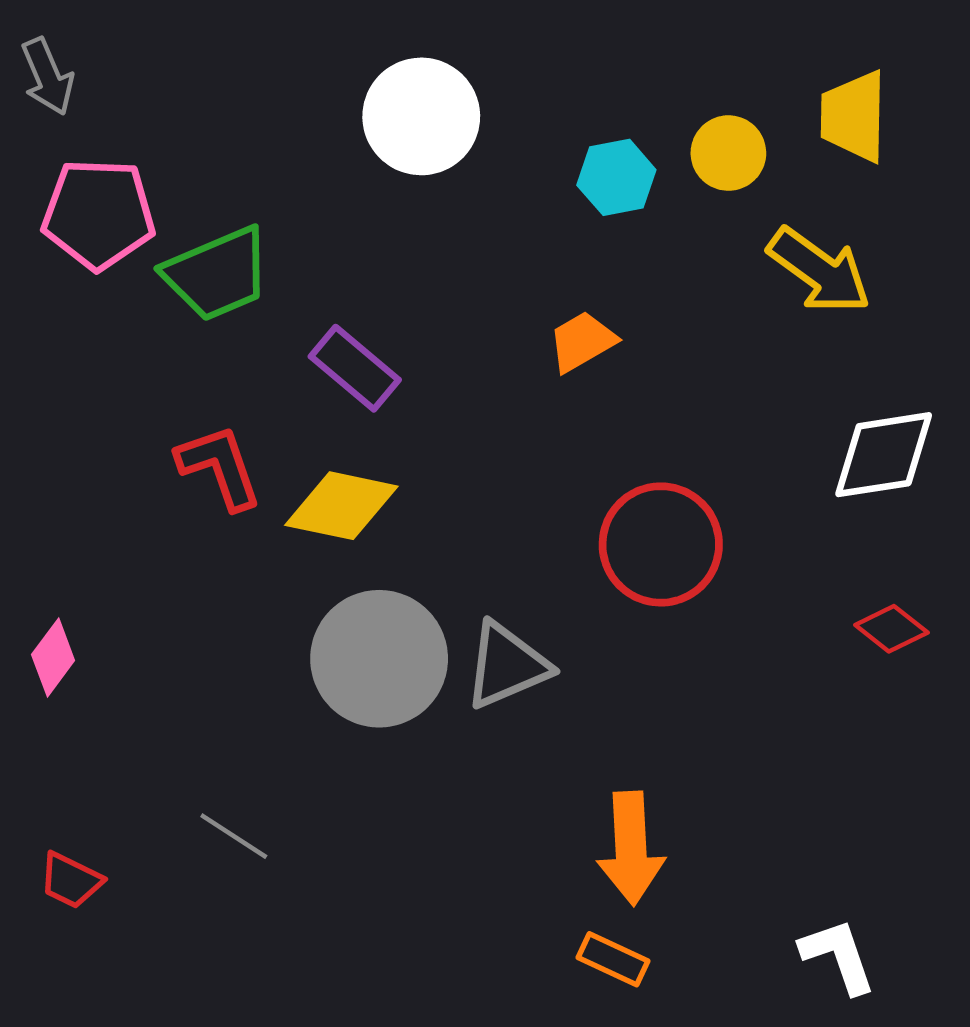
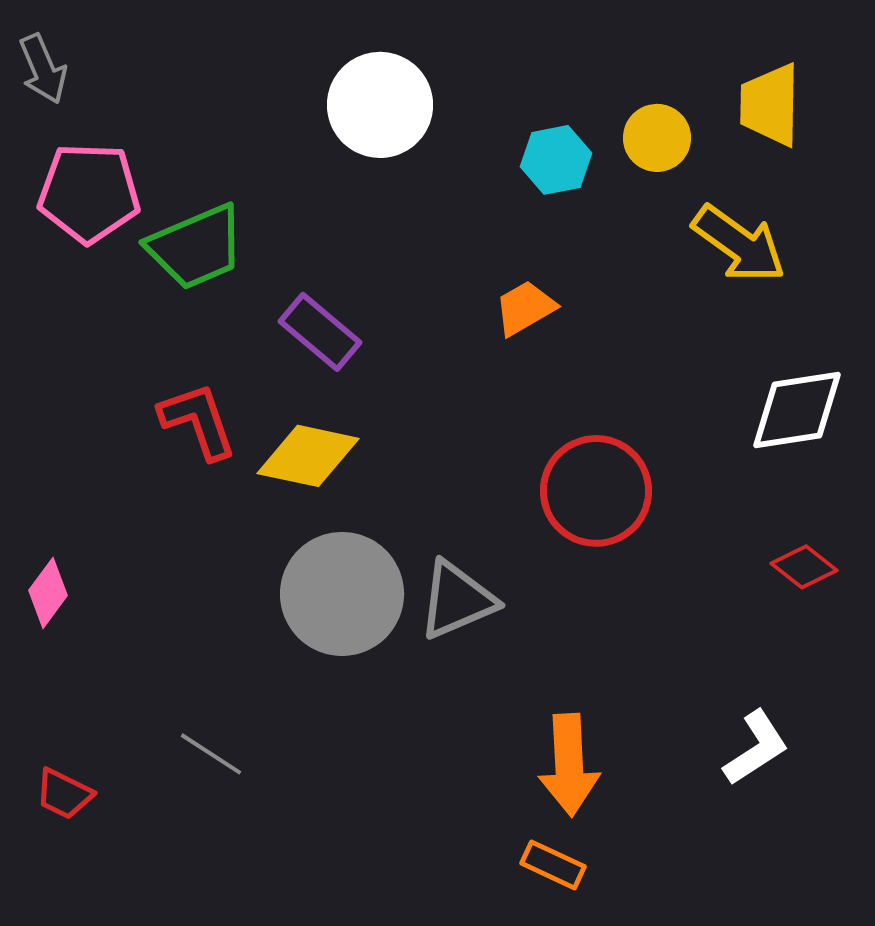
white L-shape: (838, 956) -> (756, 748), moved, turned 76

